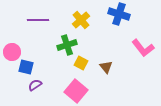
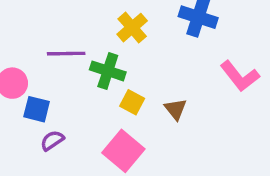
purple line: (38, 20) -> (66, 54), moved
green cross: (67, 45) -> (108, 71), turned 36

